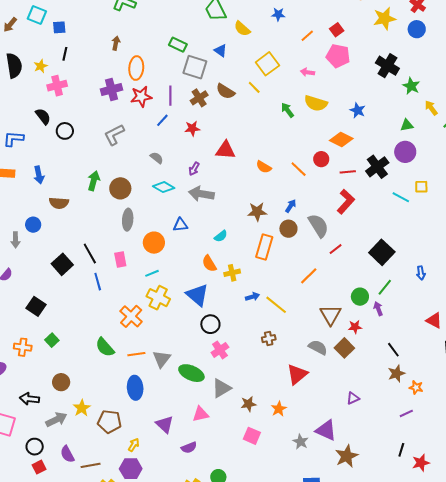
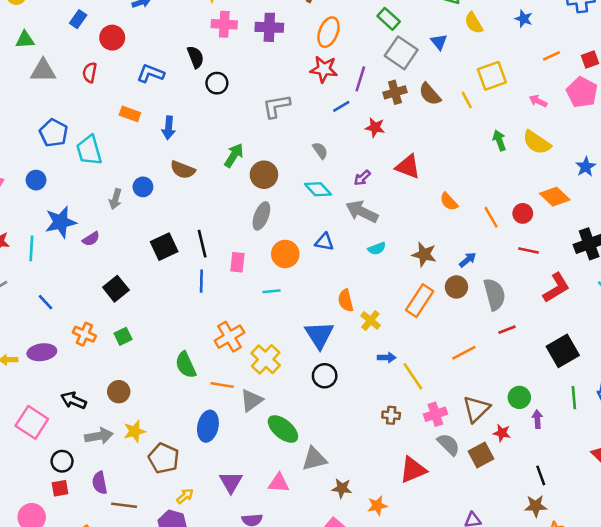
purple cross: (112, 89) -> (269, 27), moved
red line: (348, 172) -> (529, 250), moved
red L-shape: (346, 202) -> (556, 288), moved
cyan semicircle: (221, 236) -> (377, 248), moved
yellow cross: (232, 273) -> (370, 320), turned 35
green line: (385, 287) -> (574, 398), moved, turned -60
yellow cross: (158, 298) -> (266, 359), moved
pink cross: (220, 350) -> (435, 414), moved

